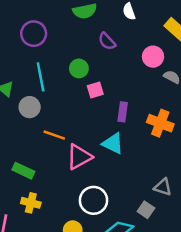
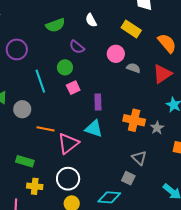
green circle: (79, 68) -> (65, 67), moved
cyan line: (41, 77) -> (40, 81), moved
orange cross: (160, 123) -> (134, 120), moved
gray triangle: (163, 187) -> (139, 158), turned 35
white circle: (93, 200) -> (68, 179), moved

